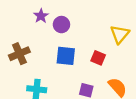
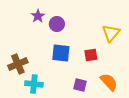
brown cross: (19, 54) -> (18, 64), moved
red square: (98, 58) -> (91, 55), turned -32

